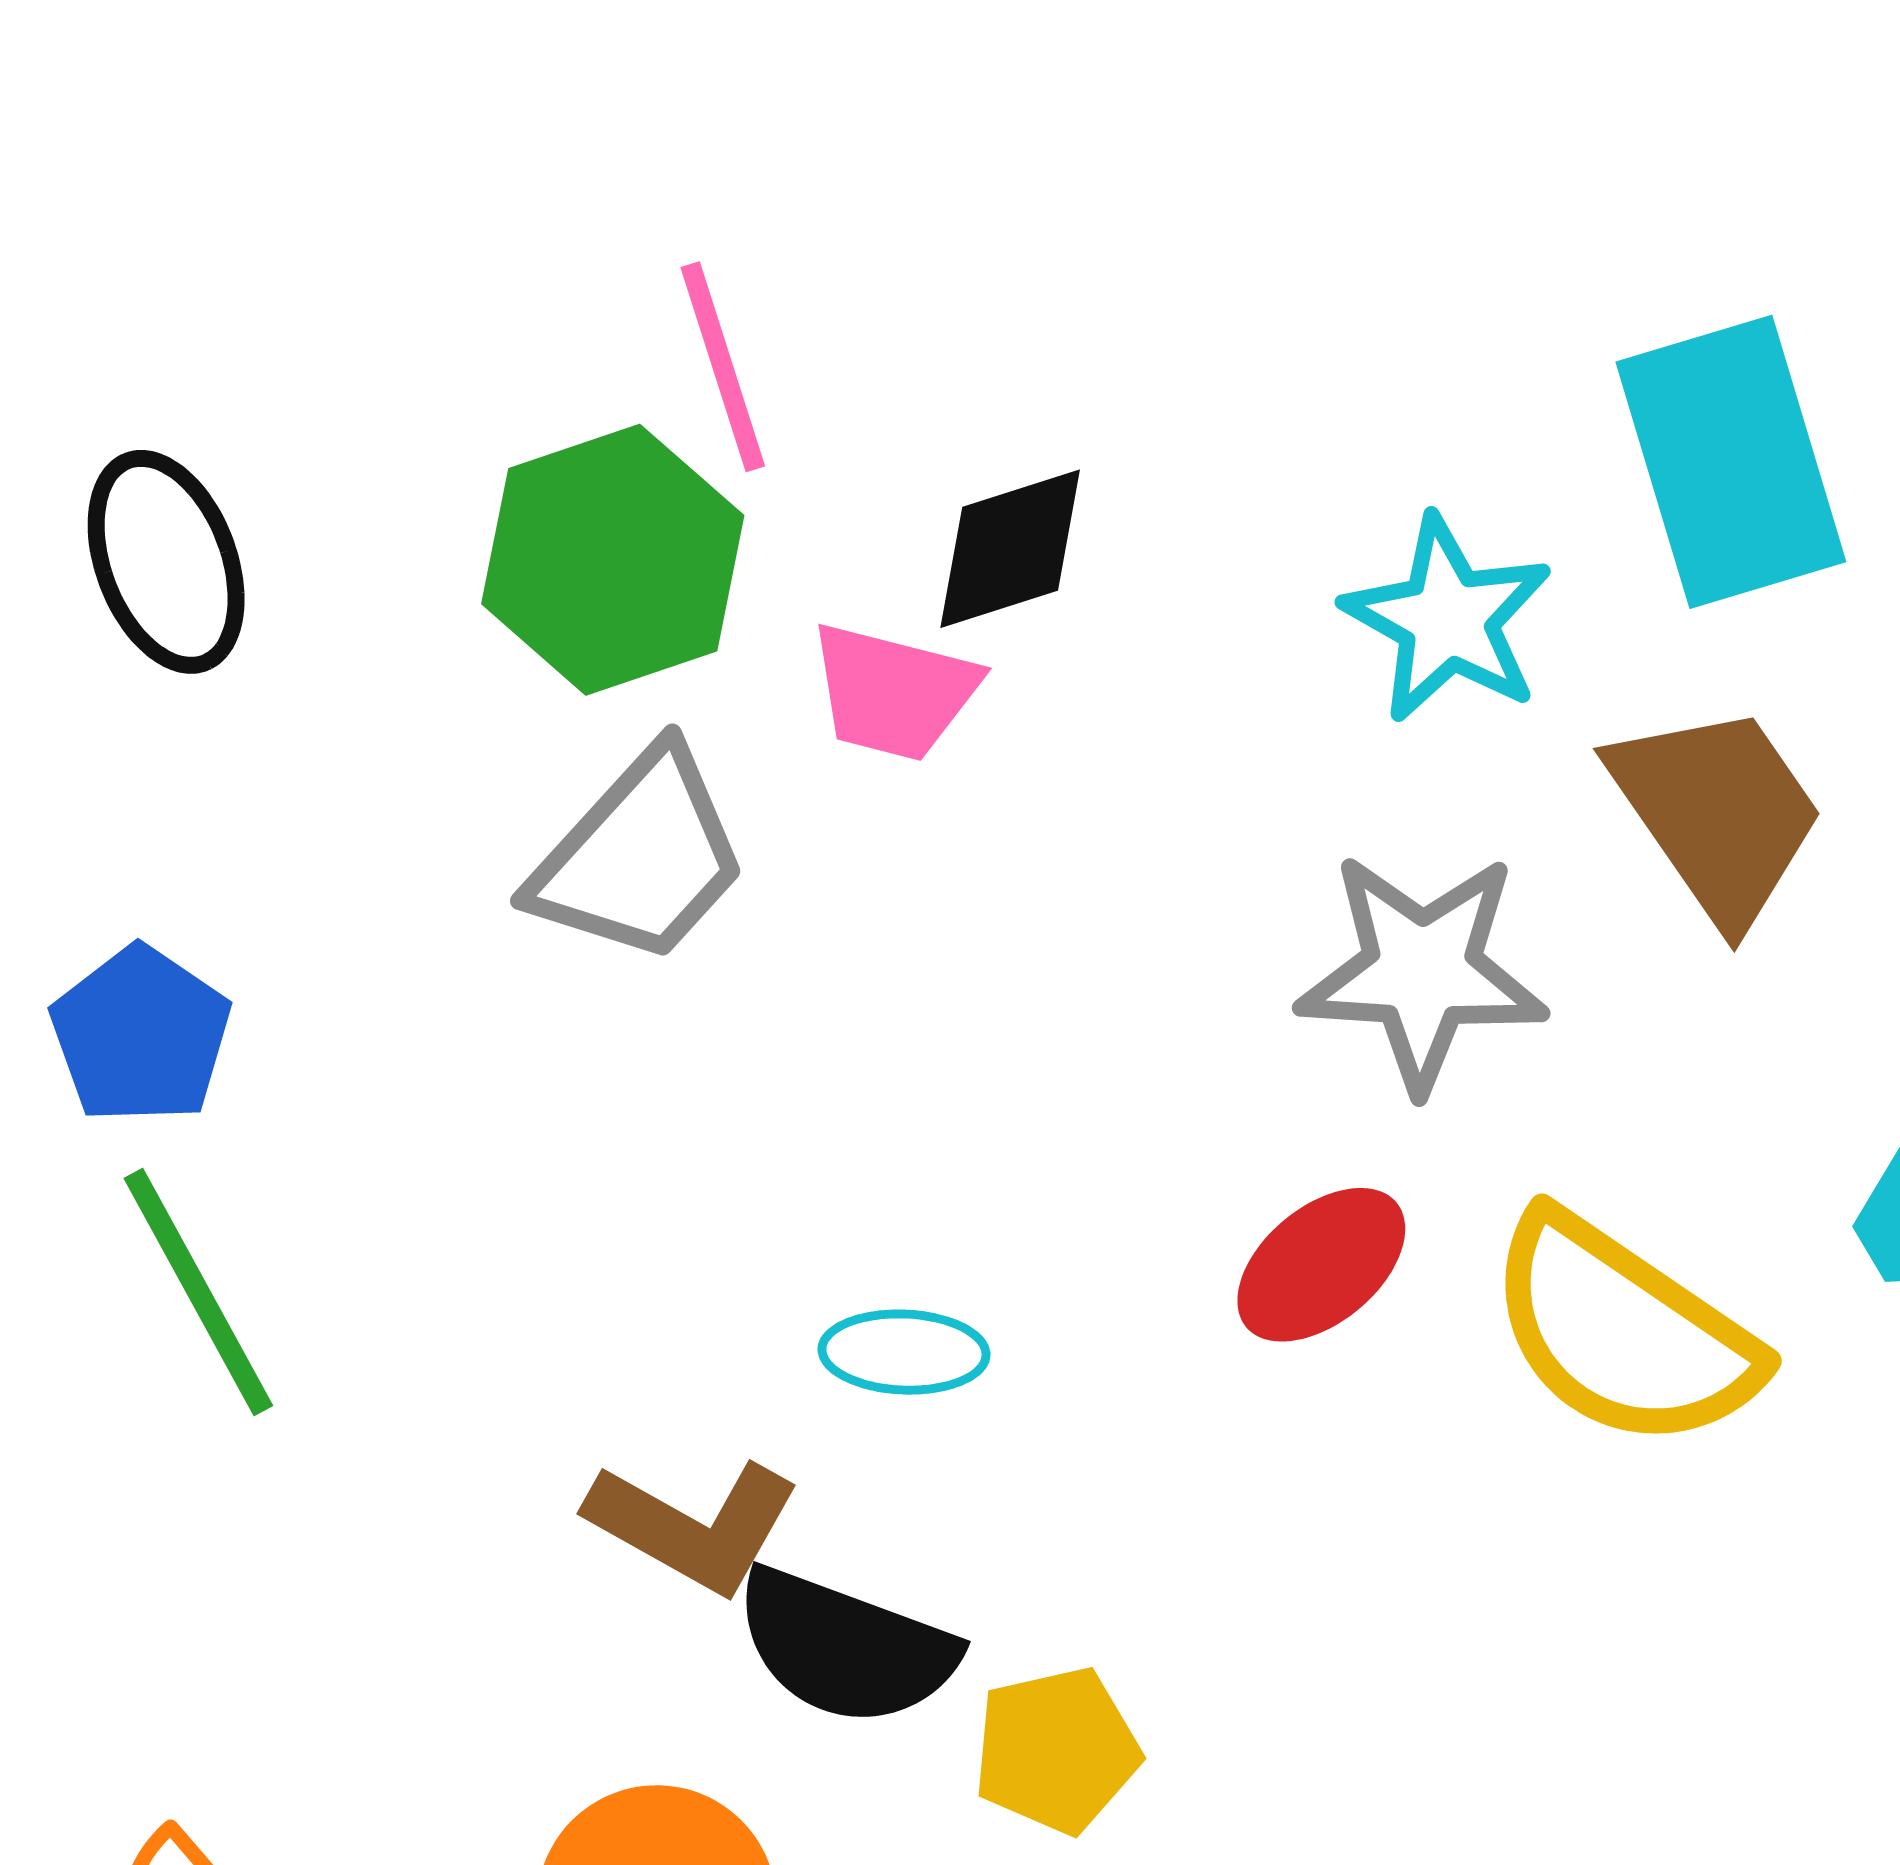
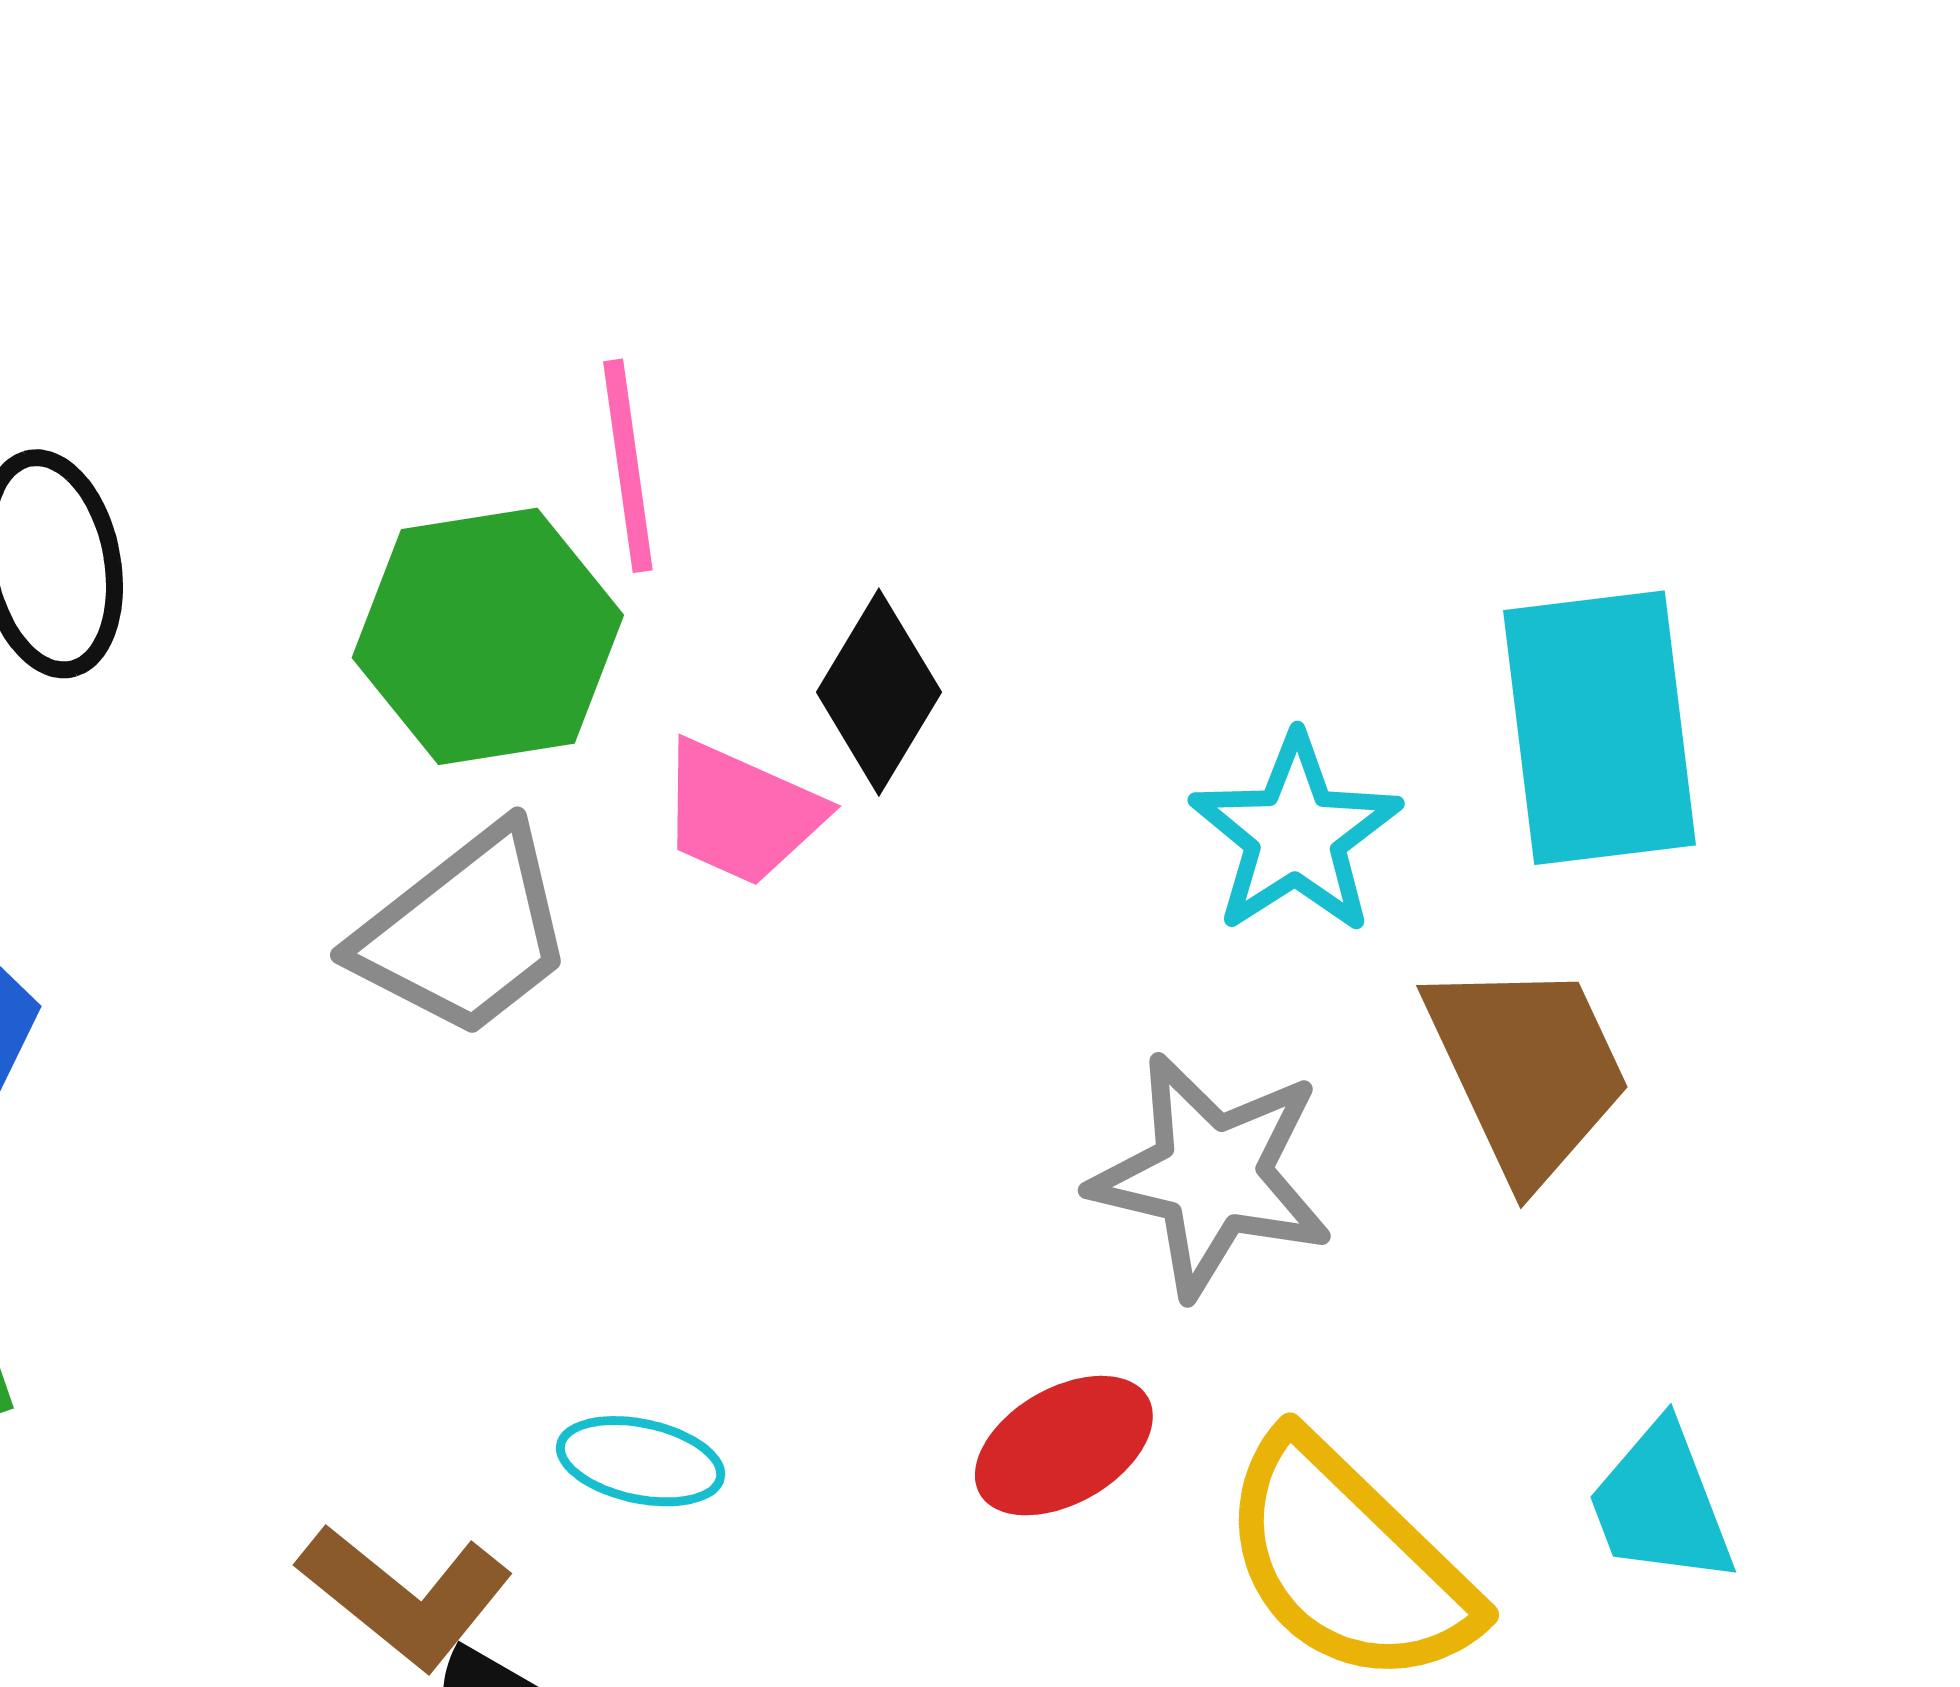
black diamond: (1010, 549) -> (879, 692), turned -51

